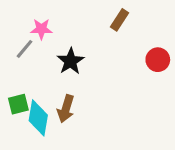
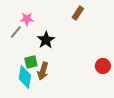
red circle: (158, 60) -> (103, 66), moved
green square: (18, 104) -> (31, 62), moved

